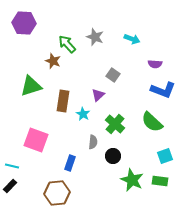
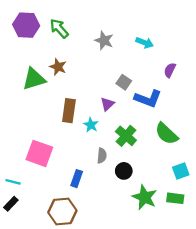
green arrow: (67, 44) -> (59, 28), moved
purple semicircle: (155, 64) -> (170, 70), turned 112
green triangle: (31, 86) -> (34, 79), moved
blue L-shape: (163, 90) -> (148, 99), moved

